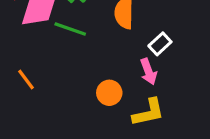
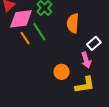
green line: (70, 29) -> (39, 32), turned 36
orange line: (26, 80) -> (25, 38), moved

